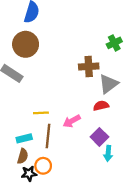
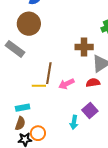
pink arrow: (72, 121) -> (66, 84), moved
brown line: (48, 136) -> (49, 73), moved
cyan arrow: (108, 153) -> (74, 122), moved

